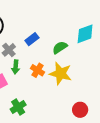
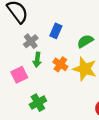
blue rectangle: (32, 39) -> (56, 31), turned -32

